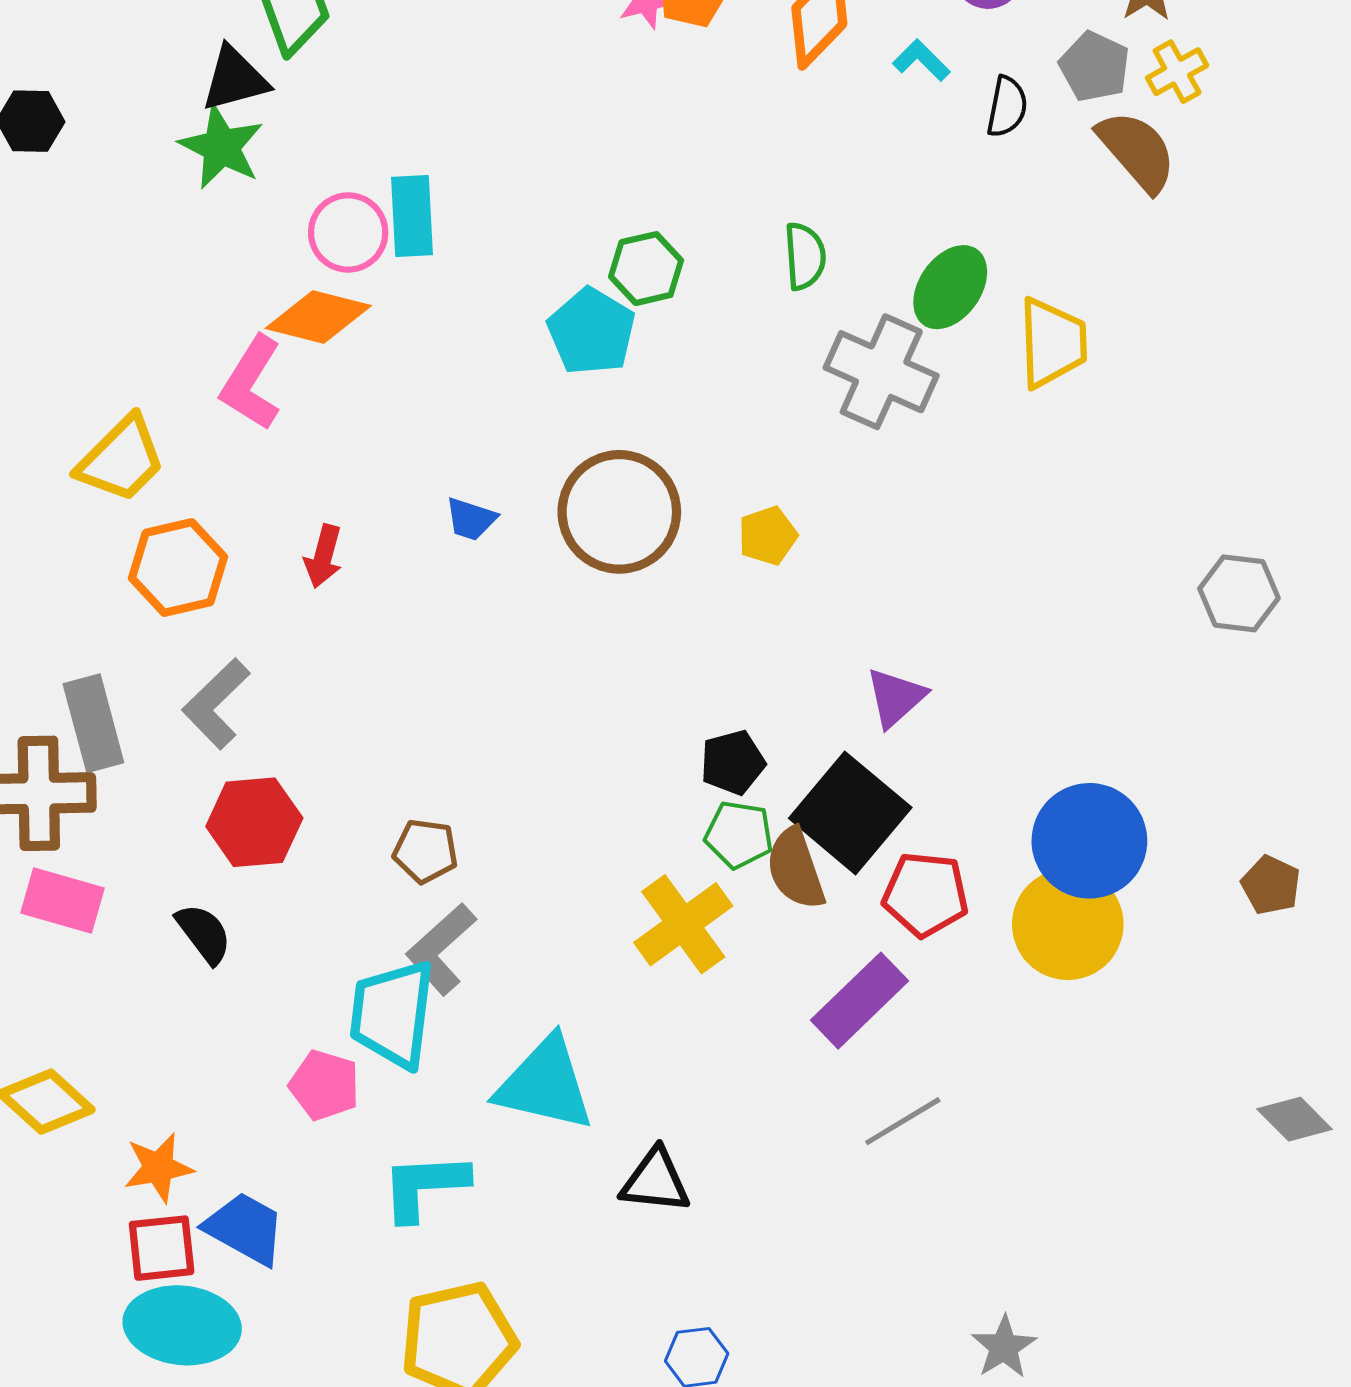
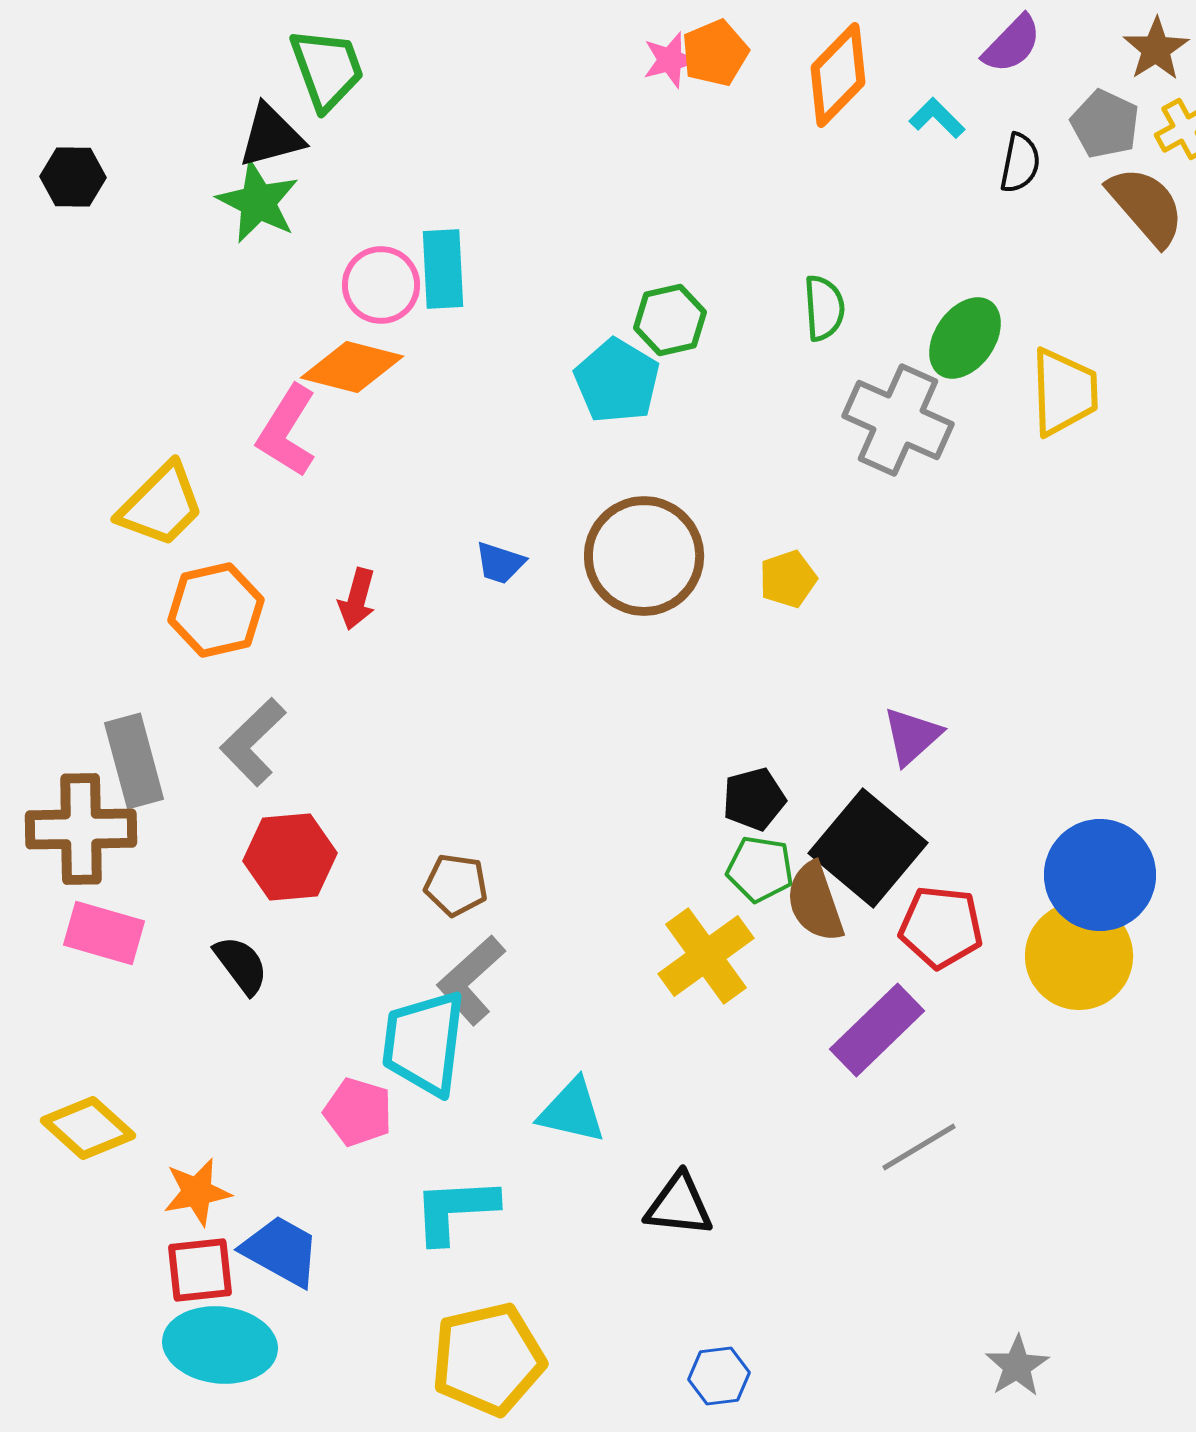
cyan triangle: (545, 1084) -> (572, 1111), size x0.7

